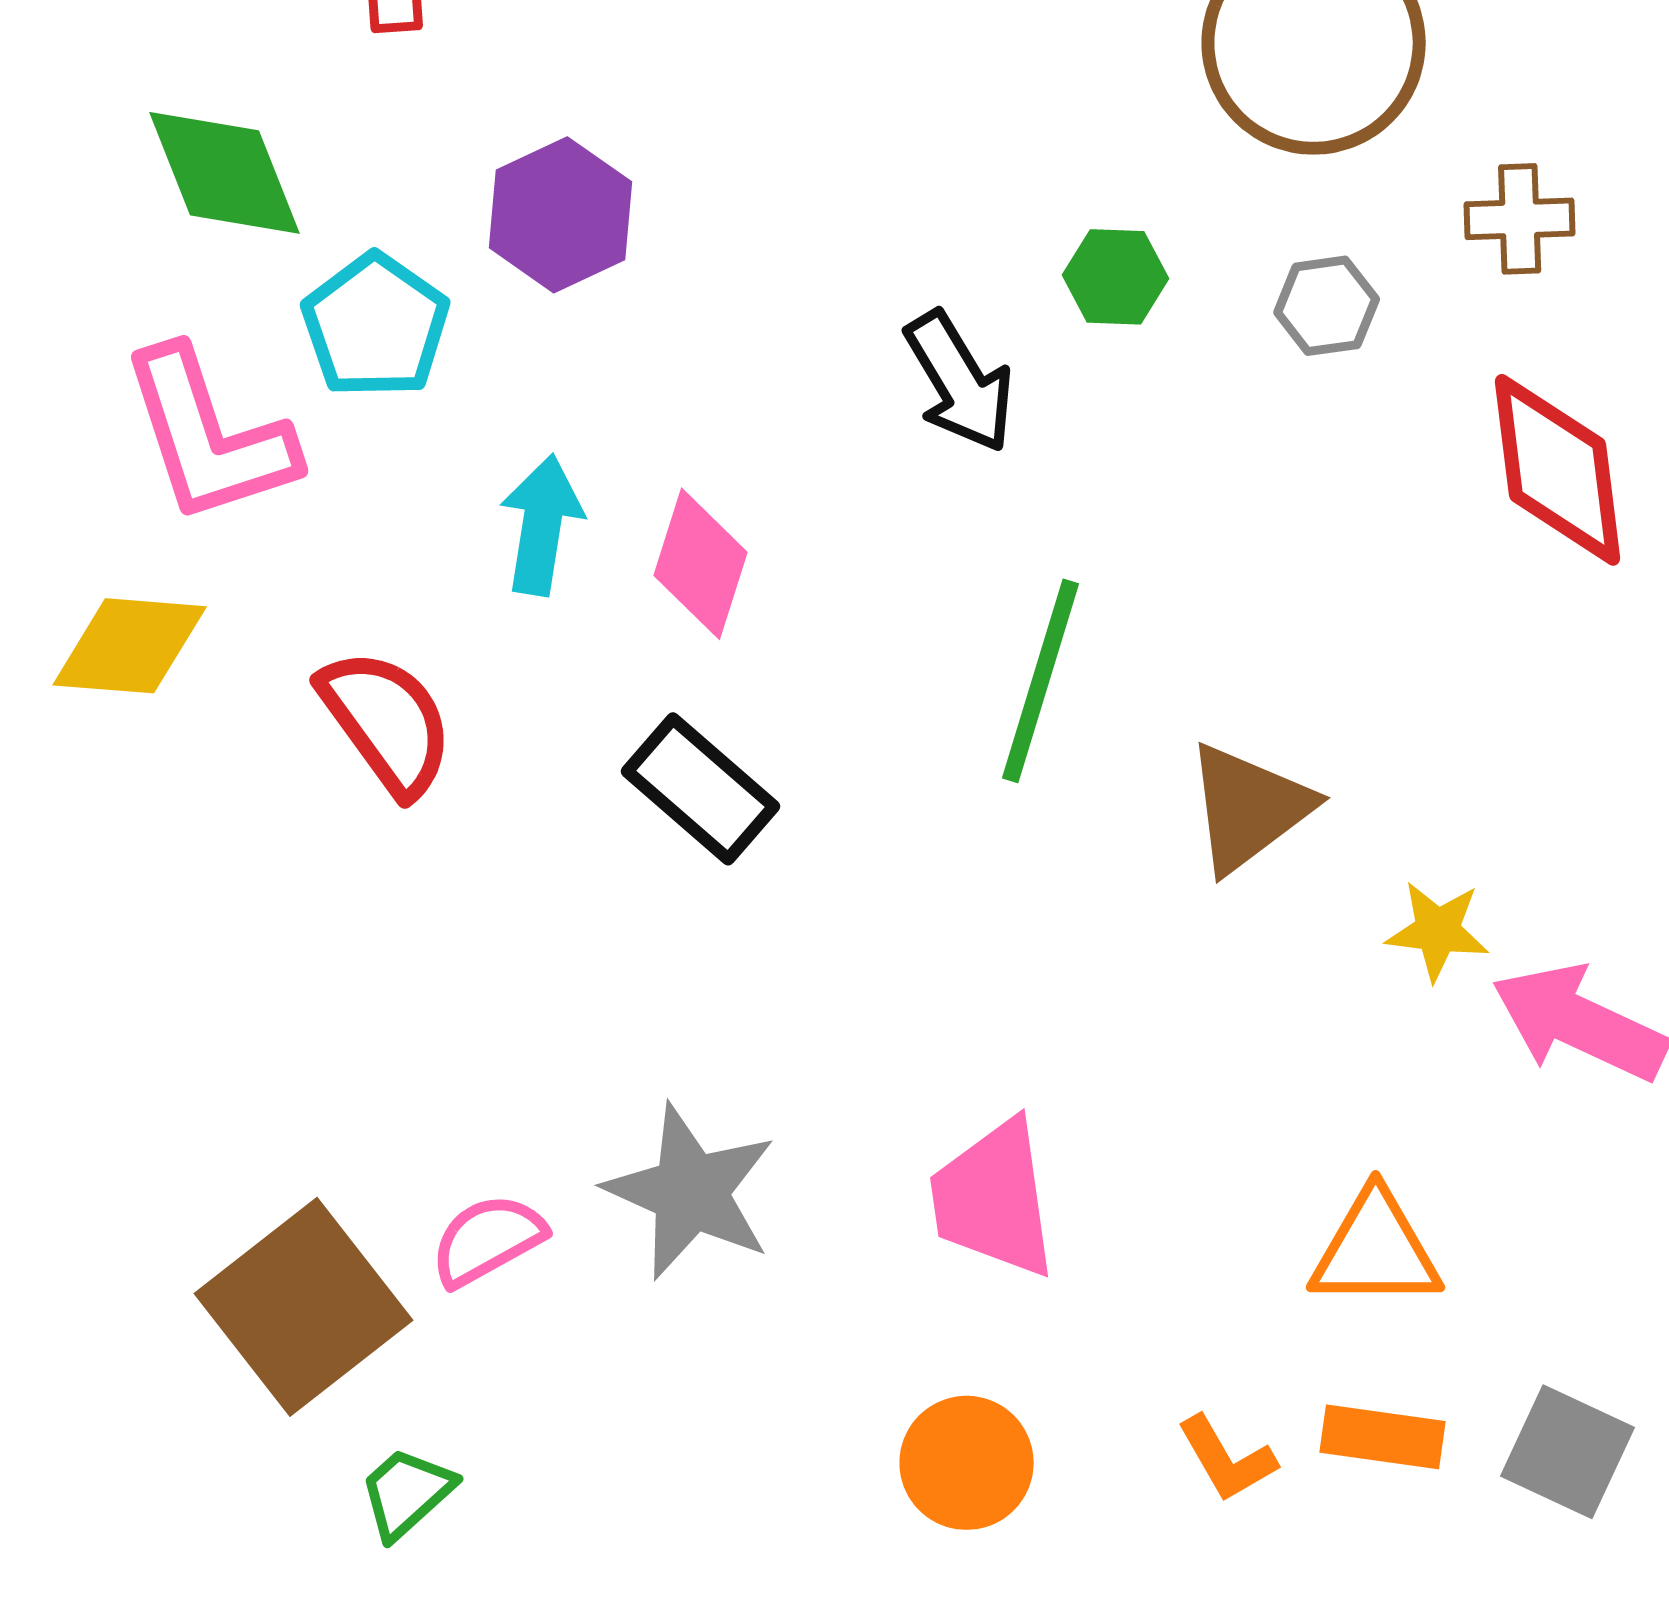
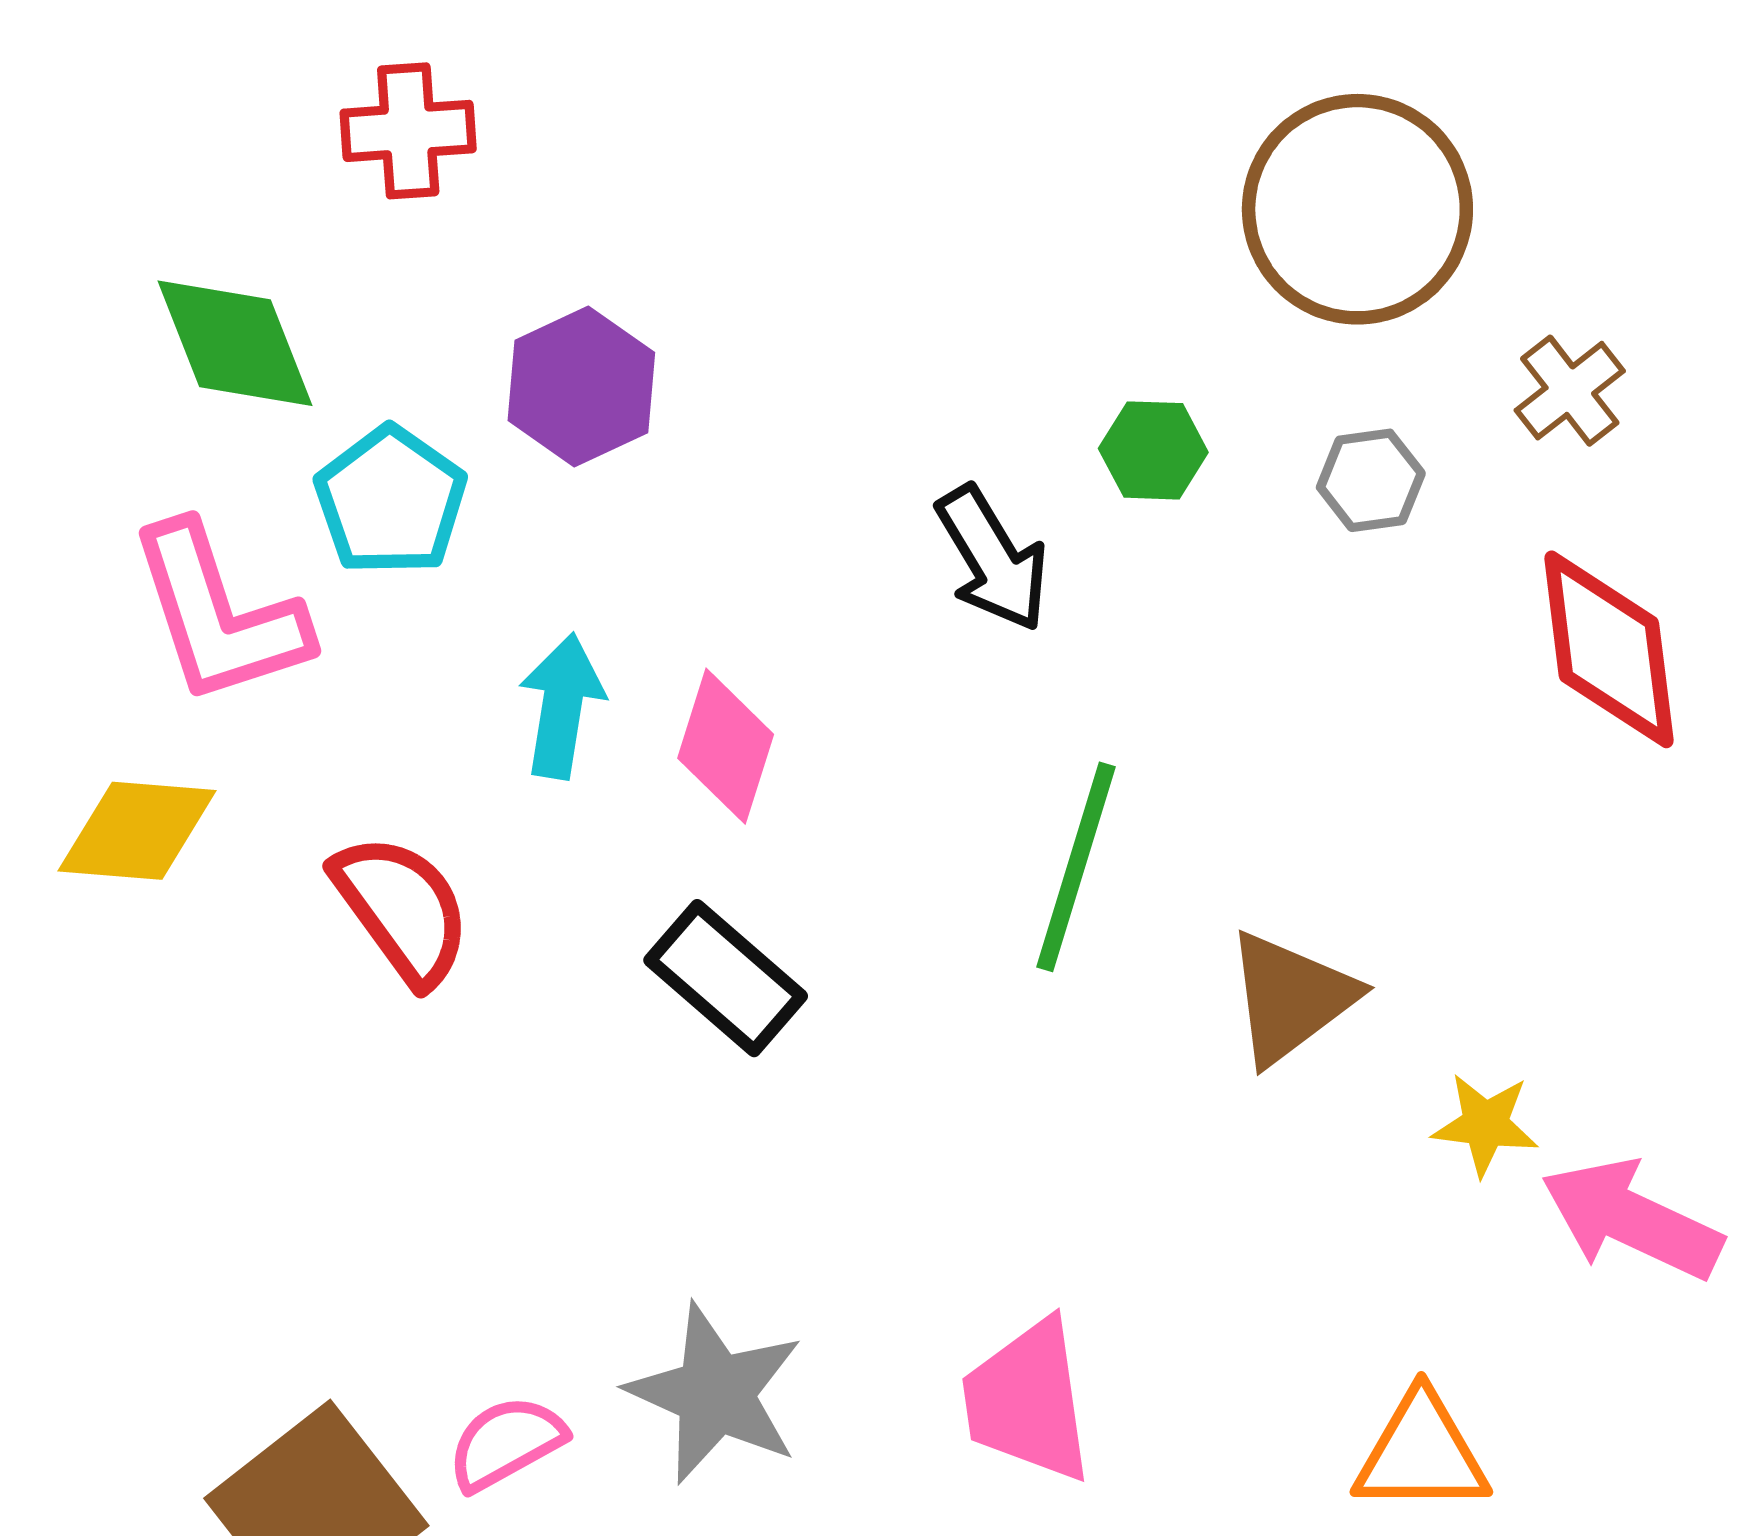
brown cross: (1520, 219) -> (1570, 391), turned -36

